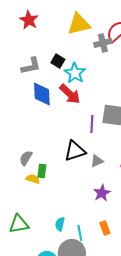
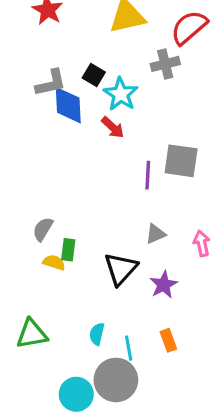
gray cross: (103, 43) -> (165, 64), moved
blue diamond: (42, 94) -> (68, 105), moved
red arrow: (70, 94) -> (113, 127), size x0.7
black triangle: (75, 151) -> (121, 269), moved, turned -30

